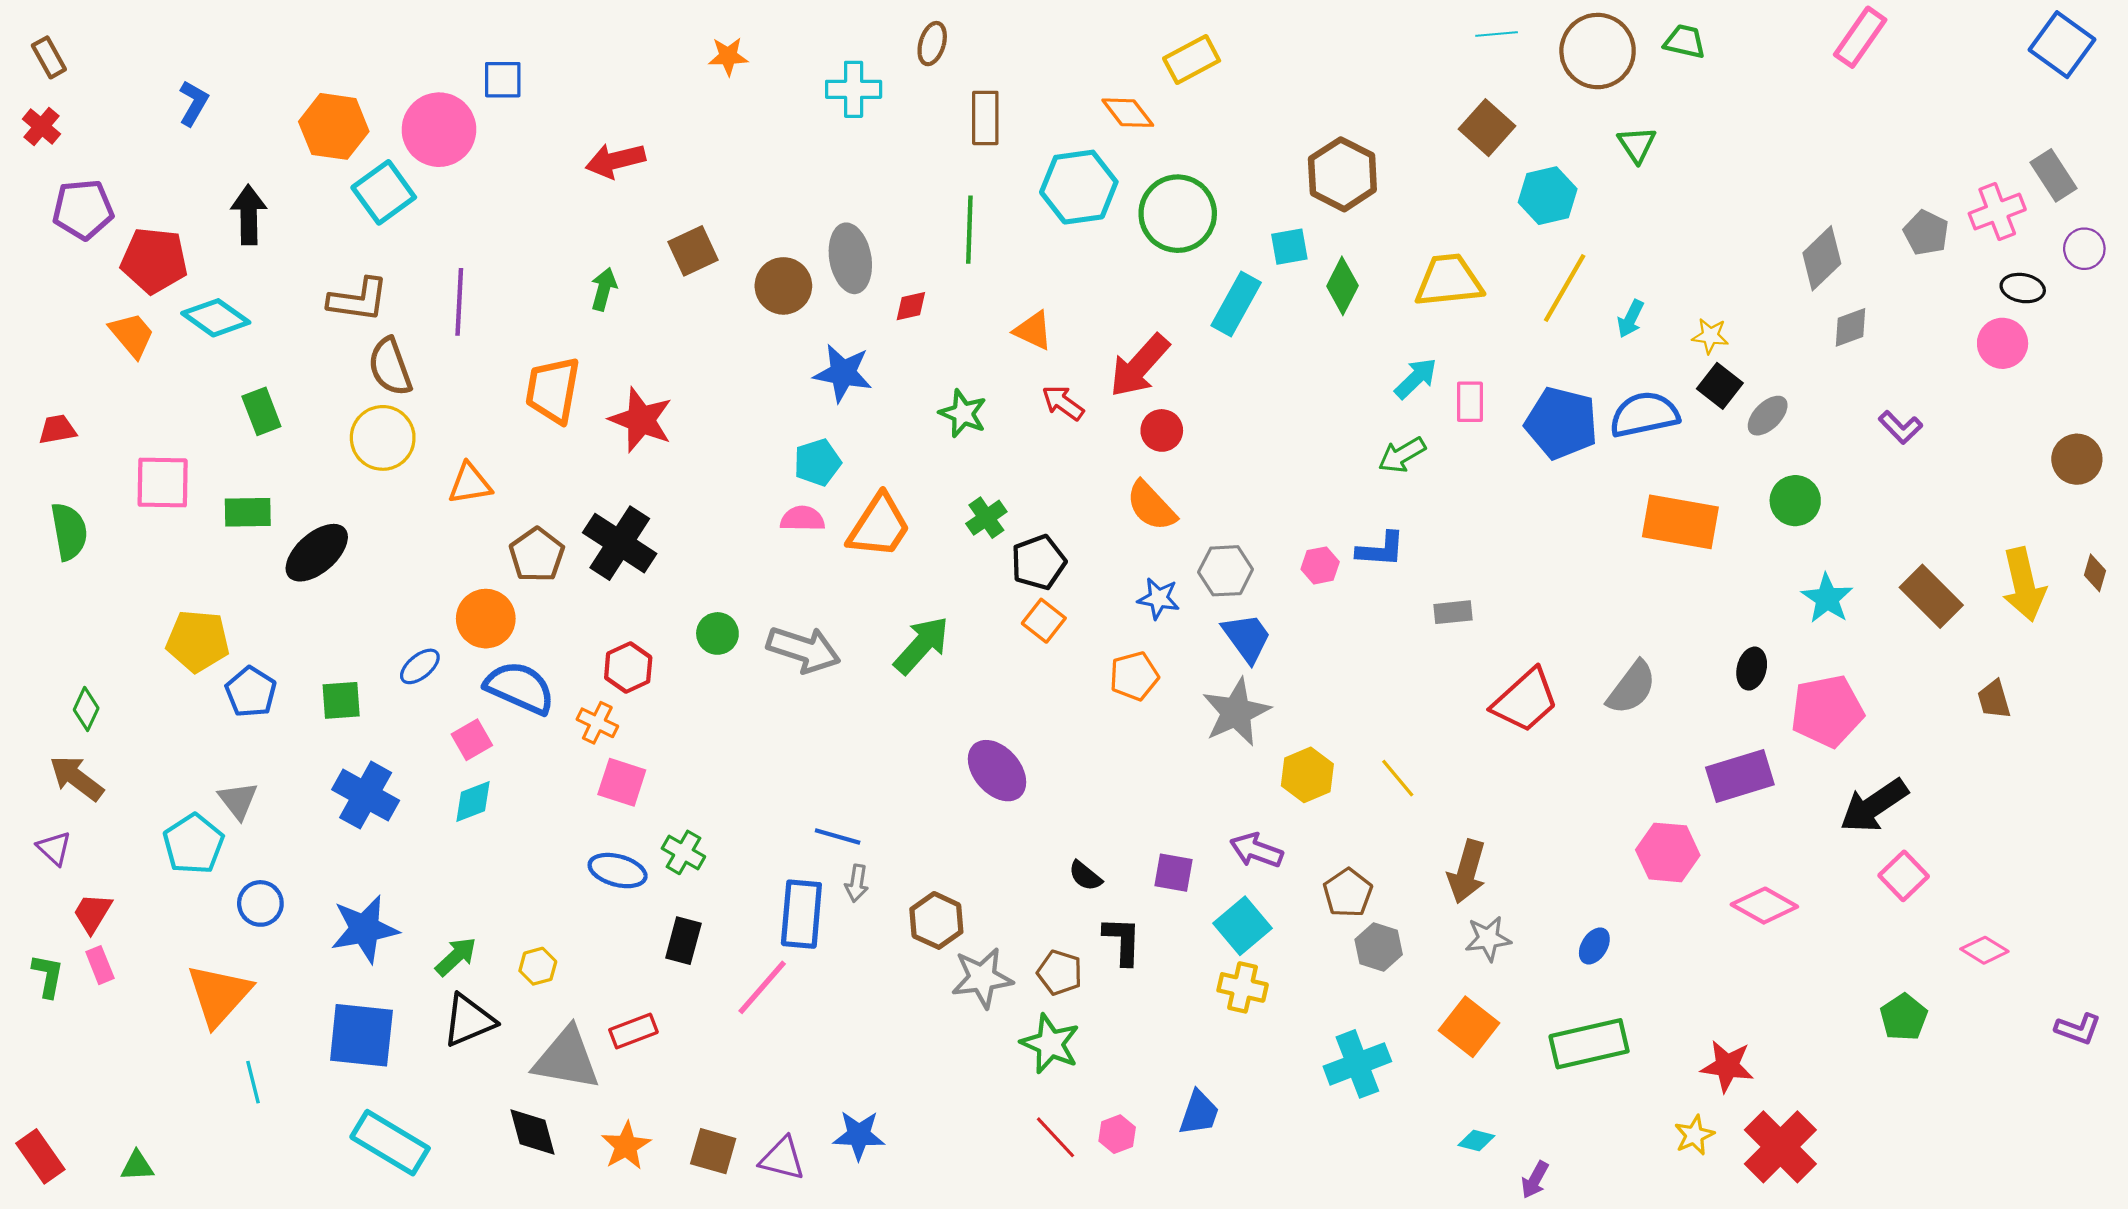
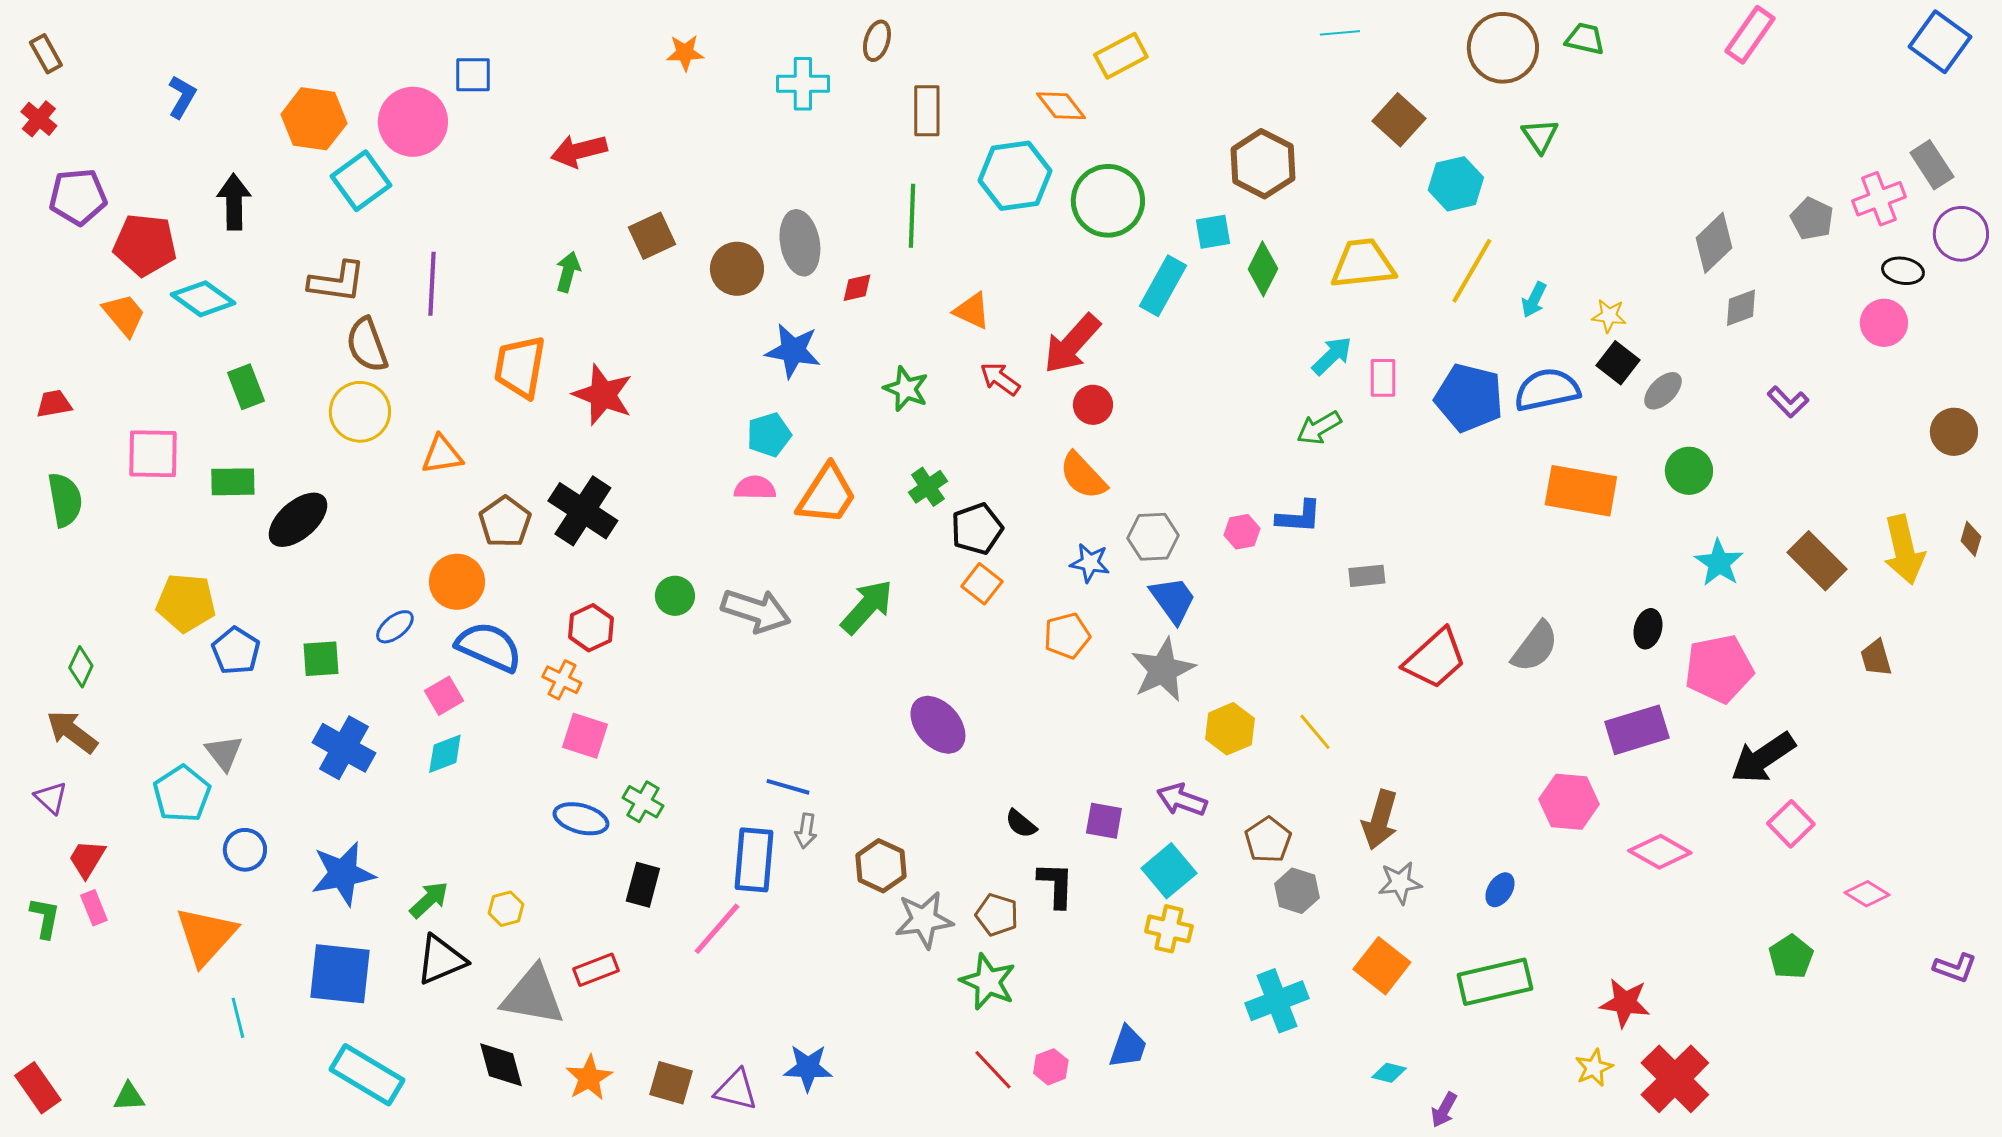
cyan line: (1497, 34) -> (1340, 33), moved
purple circle: (2084, 249) -> (1961, 234), size x1.4

